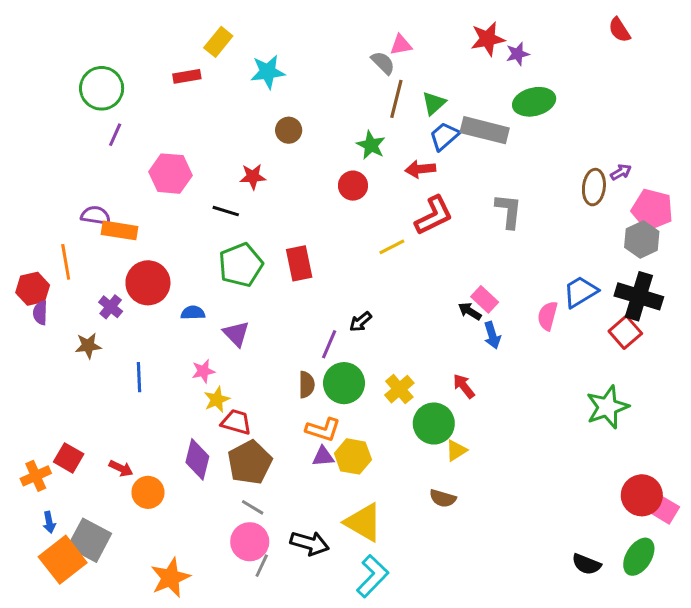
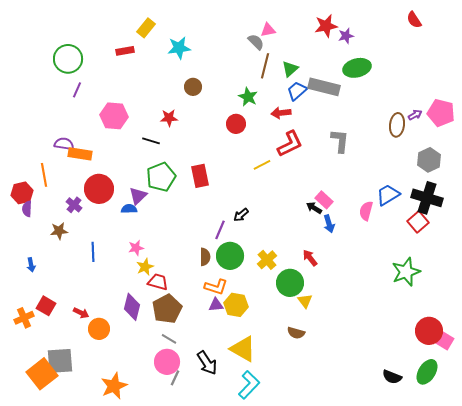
pink pentagon: (652, 210) -> (441, 113), moved
purple triangle: (236, 334) -> (138, 196), moved, turned 30
yellow triangle: (456, 450) -> (305, 301), turned -35
blue arrow: (49, 522) -> (31, 265), moved
gray square: (90, 540) -> (60, 361), turned -32
black arrow: (310, 543) -> (207, 363), turned 40

